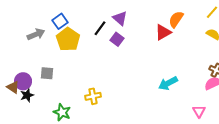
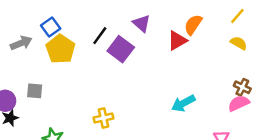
purple triangle: (120, 18) -> (142, 23), moved
purple square: (117, 39) -> (121, 49), size x1.5
yellow cross: (93, 96) -> (103, 118), moved

